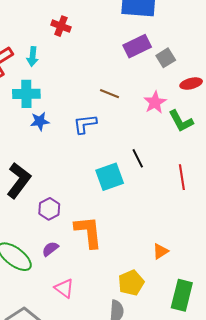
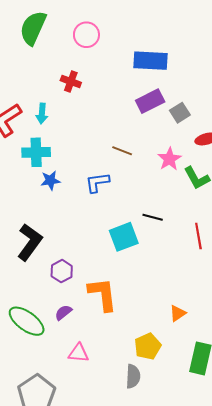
black line: (138, 158) -> (153, 217), turned -48
pink triangle: (64, 288) -> (79, 353), turned -30

